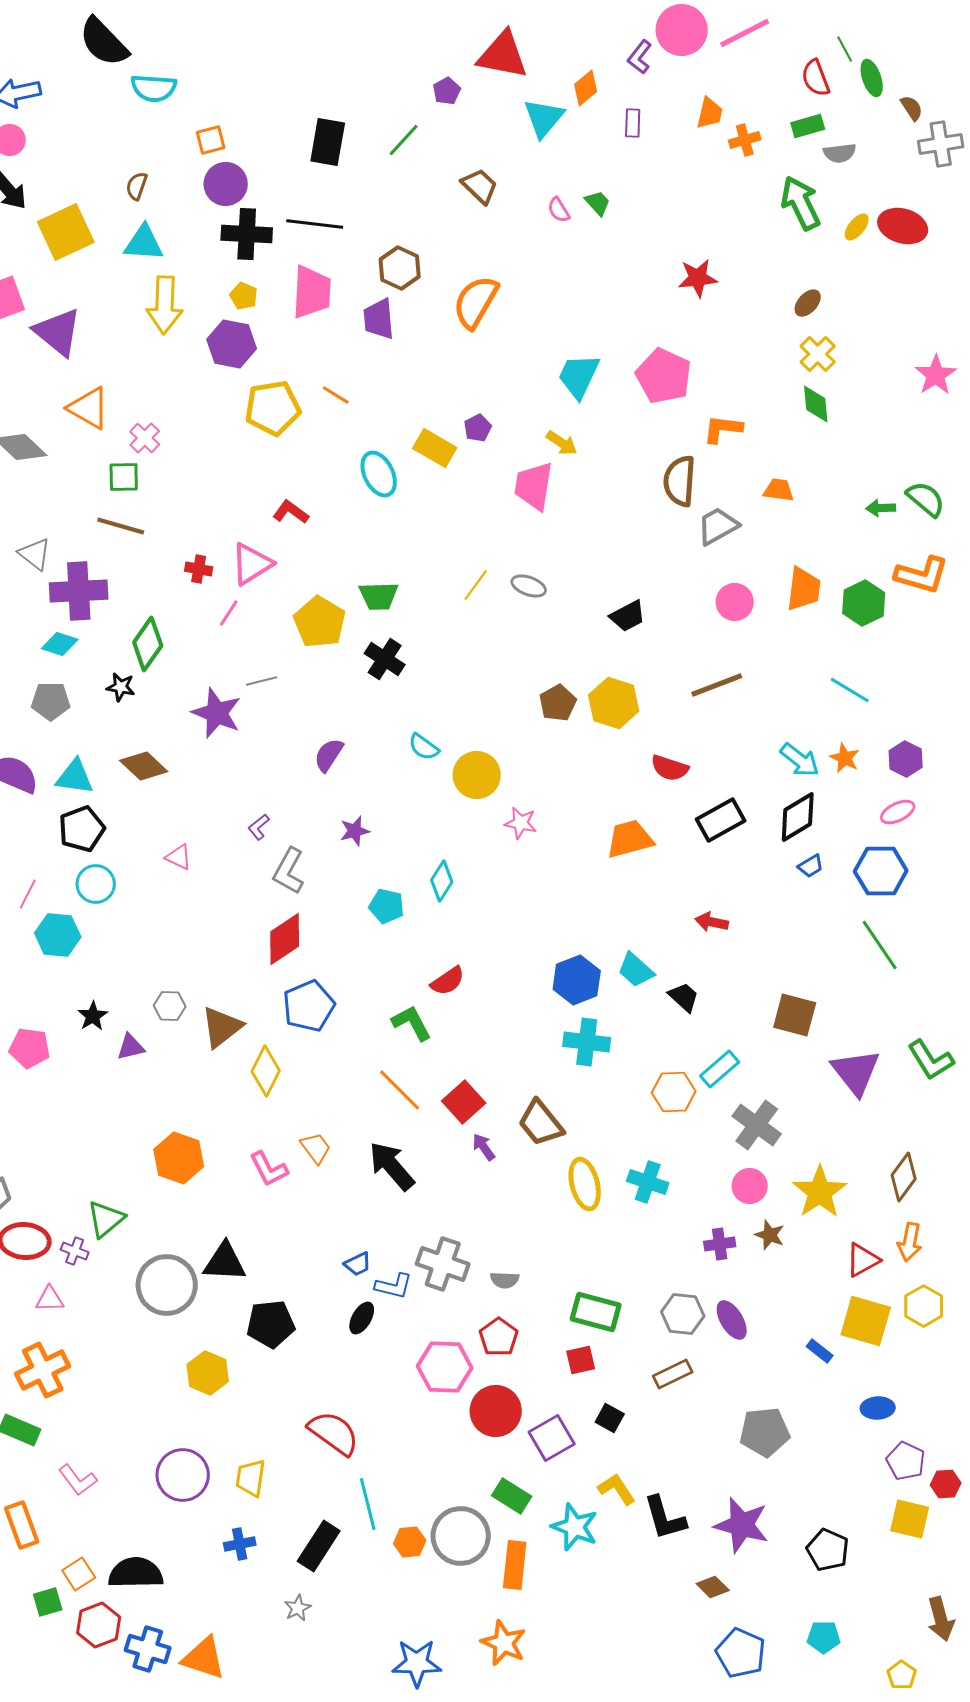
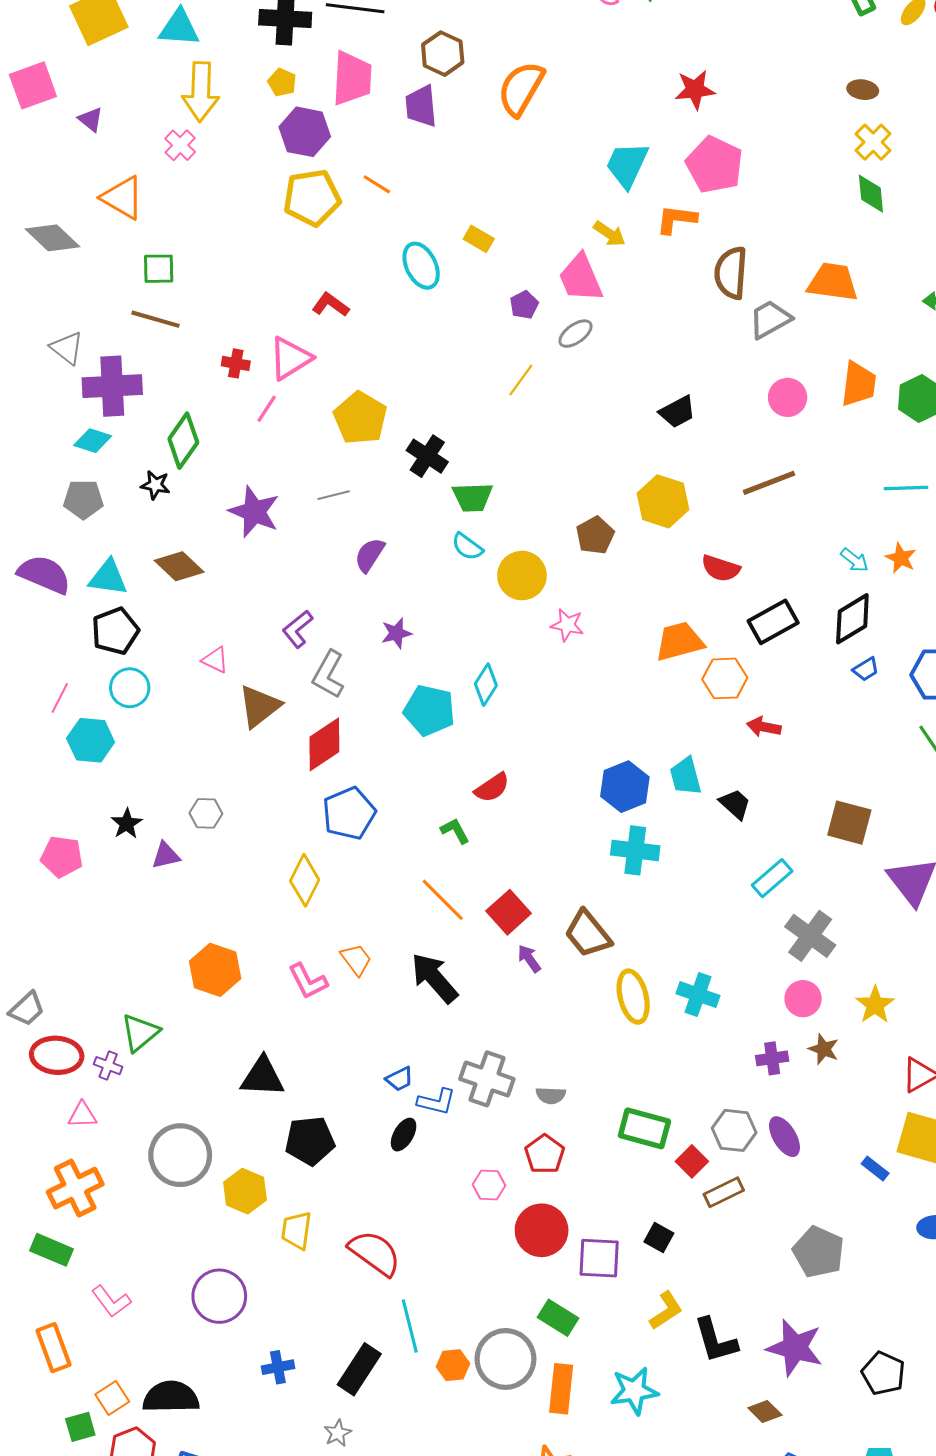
red star: (698, 278) -> (695, 90), moved
brown ellipse: (808, 303) -> (863, 90), turned 56
purple triangle: (58, 332) -> (91, 119), size x0.5
purple hexagon: (232, 344) -> (305, 132), moved
purple pentagon: (478, 428) -> (524, 305), moved
orange L-shape: (723, 429) -> (676, 219), moved
pink cross: (145, 438) -> (180, 145), moved
yellow rectangle: (435, 448) -> (479, 239), size x0.7
pink trapezoid: (534, 486) -> (581, 278), turned -32
orange trapezoid: (779, 490) -> (833, 282), size x1.6
gray ellipse: (529, 586) -> (575, 334), moved, turned -56
green trapezoid: (379, 596) -> (473, 497), moved
gray line: (262, 681) -> (334, 495), moved
cyan line: (850, 690) -> (906, 488), turned -33
brown pentagon: (558, 703) -> (595, 535), moved
cyan arrow: (800, 760) -> (854, 560), size x0.7
purple L-shape: (259, 827) -> (298, 629), size x1.4
cyan pentagon: (387, 906) -> (429, 710), size x1.4
cyan trapezoid: (636, 970) -> (686, 776), turned 33
green L-shape: (412, 1023) -> (455, 831), size x0.7
brown triangle: (222, 1027) -> (259, 706), moved
orange hexagon: (674, 1092) -> (725, 678), moved
yellow star: (820, 1192) -> (875, 1005), size x0.7
gray circle: (167, 1285) -> (180, 1155), moved
red square: (581, 1360) -> (692, 1161), moved, turned -32
pink hexagon: (445, 1367) -> (489, 1185), size x0.6
gray pentagon: (765, 1432) -> (818, 1252), turned 30
purple square: (552, 1438) -> (599, 1258), turned 33
yellow trapezoid: (251, 1478) -> (296, 1230), moved
yellow L-shape: (617, 1489) -> (666, 1311), turned 90
cyan star: (575, 1527) -> (634, 1391), moved, turned -30

